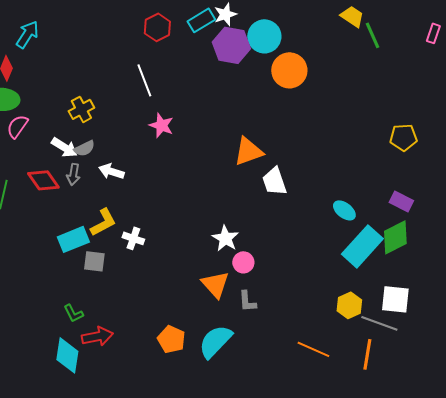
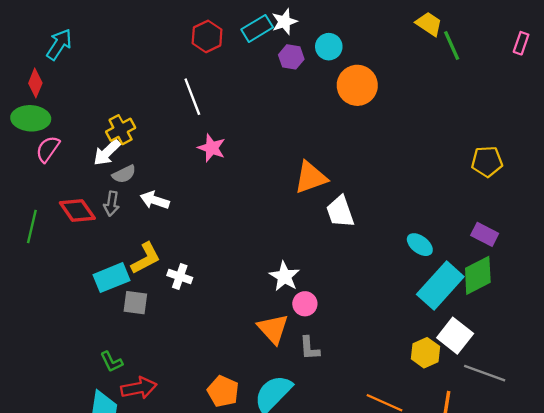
cyan circle: (264, 36) -> (329, 47), size x0.7
purple hexagon: (231, 45) -> (291, 57), size x0.6
white arrow: (64, 147) -> (107, 152), moved, turned 104
white square: (395, 299) -> (455, 336), moved, turned 32
gray line: (379, 323) -> (485, 373), moved

